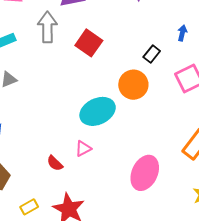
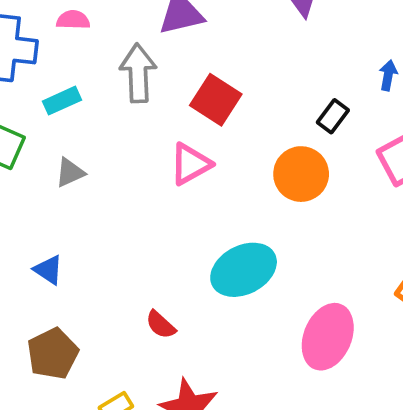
cyan ellipse: (98, 111) -> (244, 270), moved
pink triangle: (83, 149) -> (191, 164), moved, size x1.4

